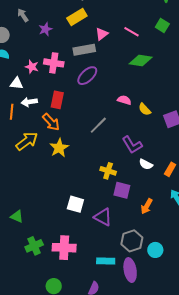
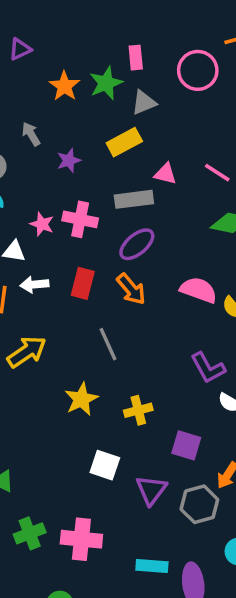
pink triangle: (102, 34) -> (165, 174), turned 48
pink semicircle: (124, 100) -> (199, 290), size x1.5
orange arrow: (51, 122) -> (131, 289), moved
gray line: (98, 125) -> (108, 344), moved, turned -72
yellow star: (59, 148) -> (81, 399), moved
yellow cross: (108, 171) -> (138, 410), moved, turned -35
purple triangle: (103, 217) -> (151, 490), turned 36
gray hexagon: (132, 241) -> (199, 504), moved

